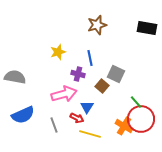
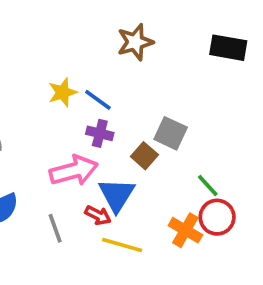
blue line: (90, 58) -> (98, 100), moved, turned -42
blue triangle: (87, 107) -> (117, 195), size x1.5
red circle: (141, 119) -> (217, 217), size x0.7

